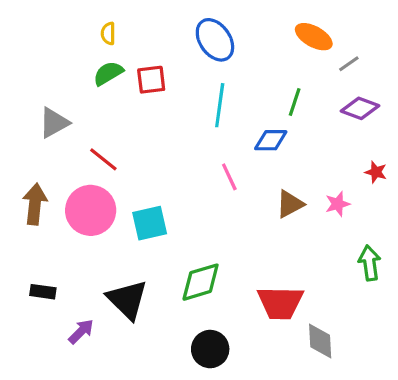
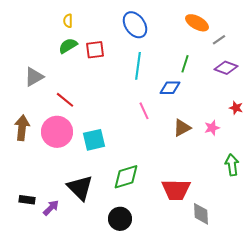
black rectangle: (43, 292) -> (27, 200), moved
black circle: (210, 349) -> (120, 219), moved

